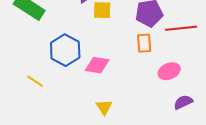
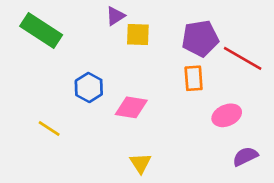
red line: (181, 28) -> (243, 58), turned 36
blue hexagon: (65, 50) -> (89, 87), size x0.7

